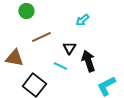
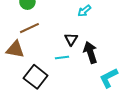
brown line: (41, 37) -> (29, 28), moved
cyan line: (60, 66) -> (62, 58), turned -32

